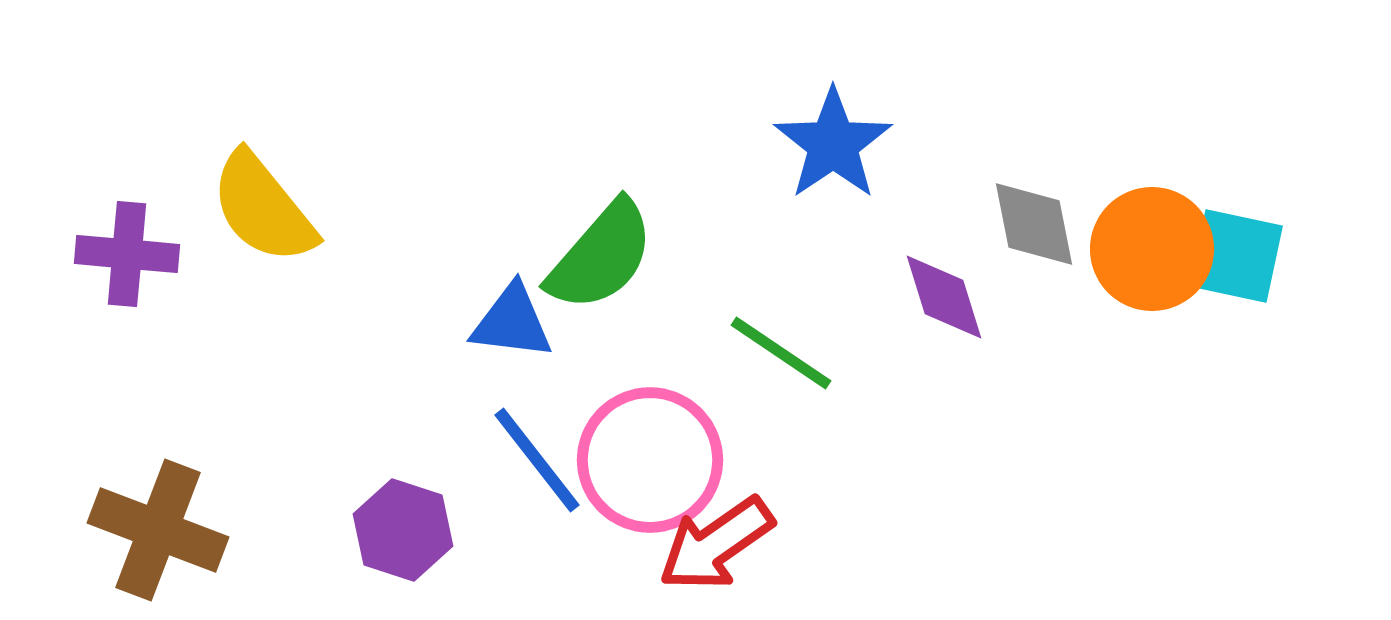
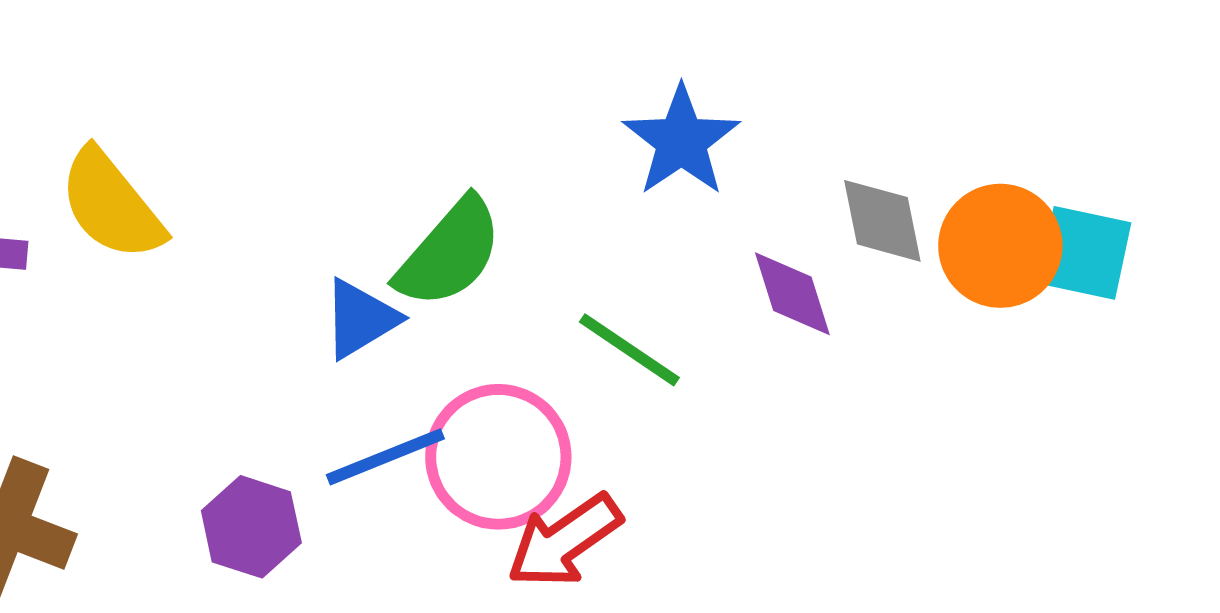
blue triangle: (512, 322) -> (360, 319), turned -38
blue line: (537, 460) -> (385, 457), turned -74

